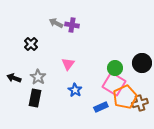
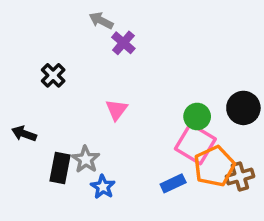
gray arrow: (56, 23) -> (101, 21), moved
purple cross: (72, 25) -> (123, 43), turned 32
gray star: (38, 77) -> (86, 159), moved
blue star: (75, 90) -> (103, 187), moved

